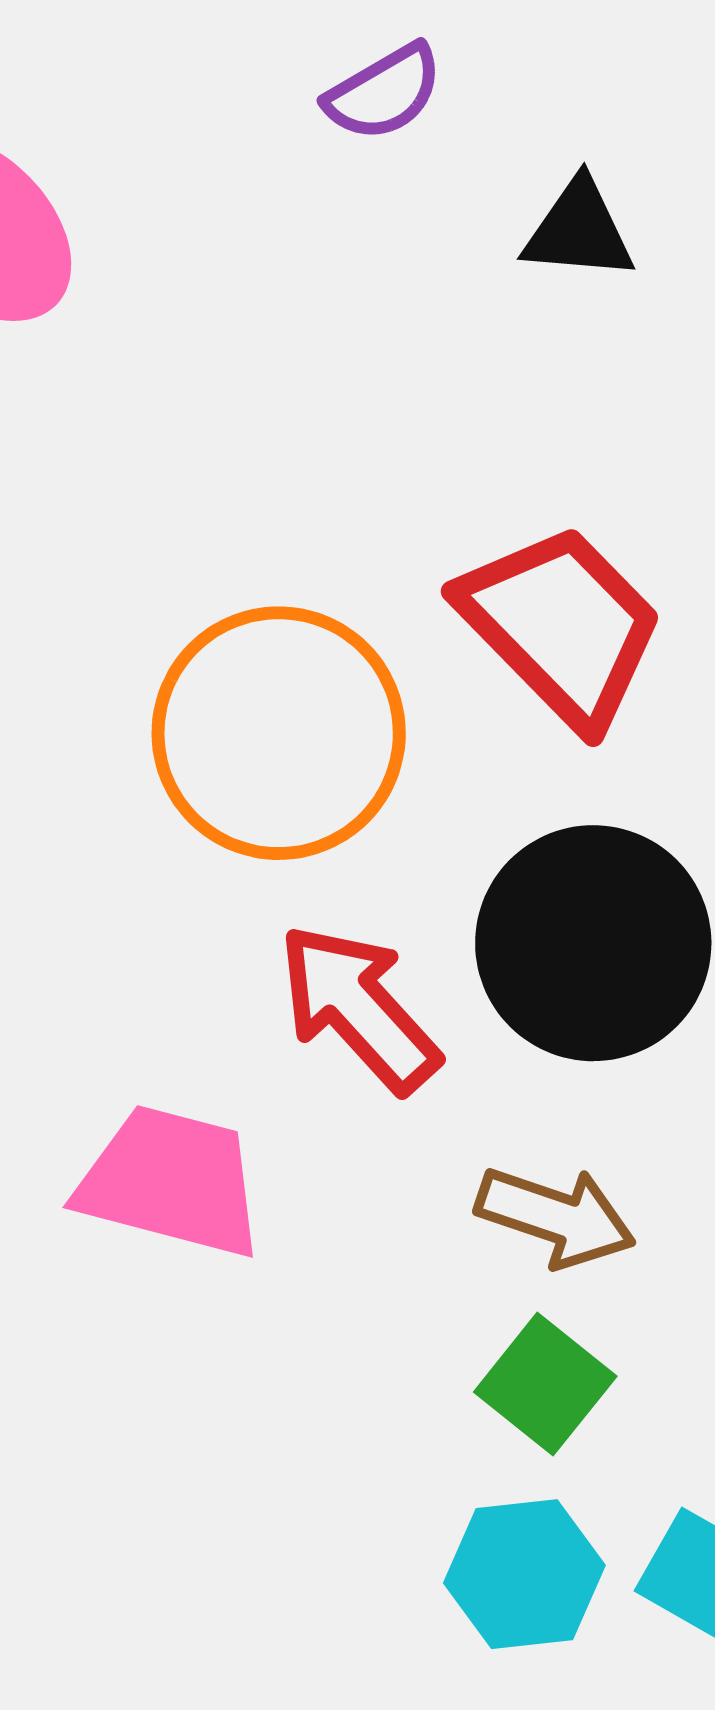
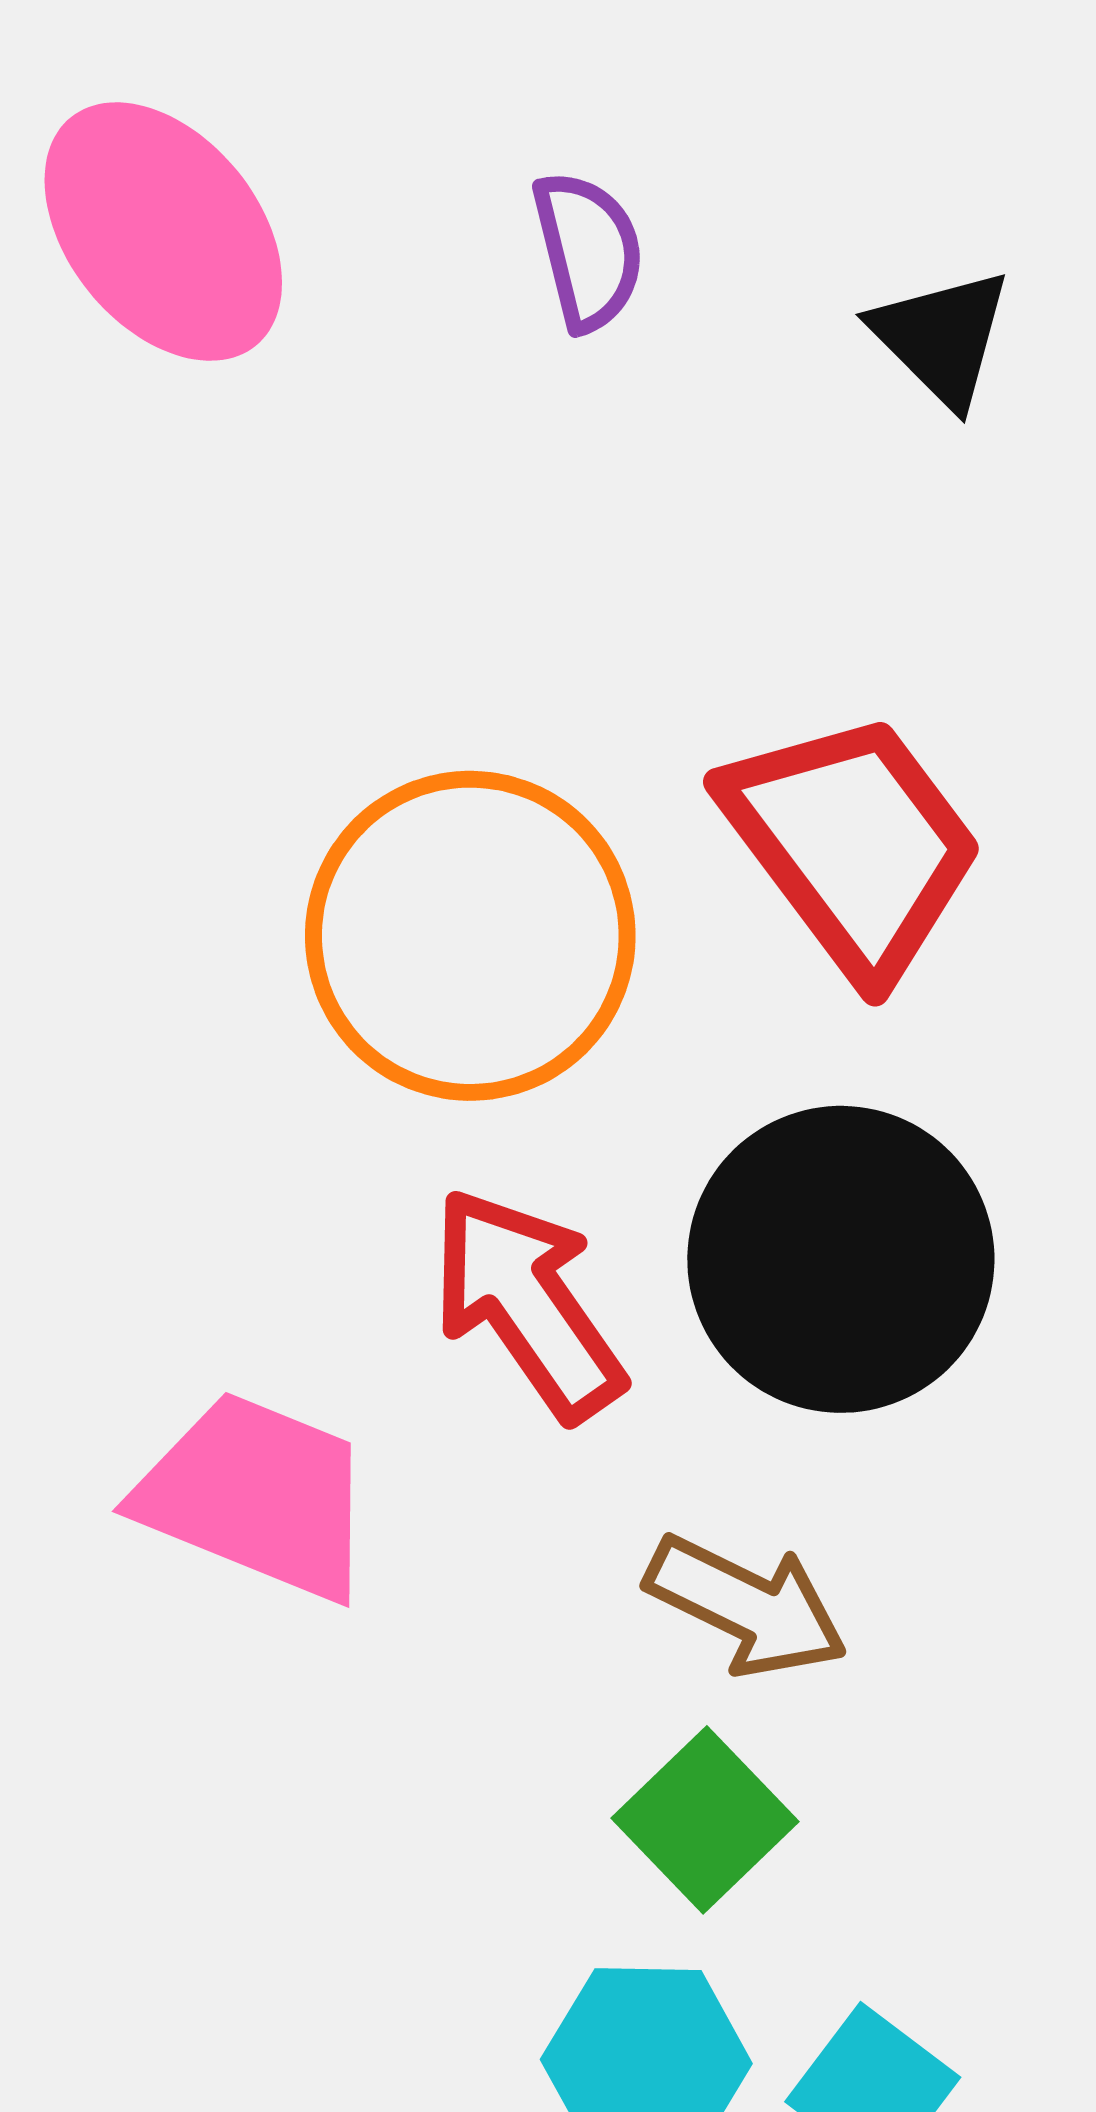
purple semicircle: (384, 92) -> (588, 251), moved, turned -81
black triangle: (579, 230) -> (942, 338), turned 33

